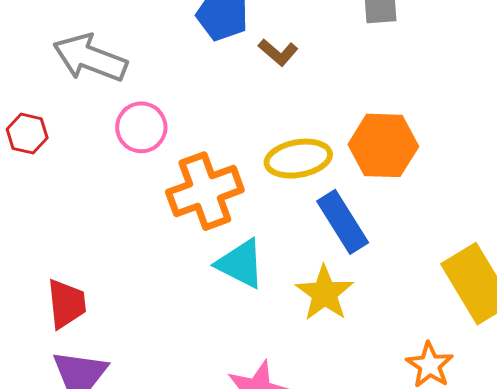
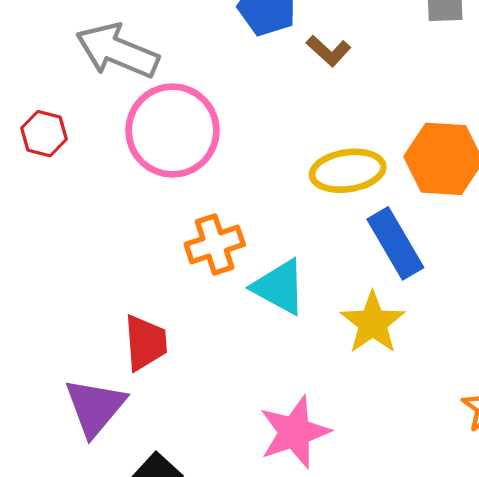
pink circle: (141, 127) -> (172, 131), size x1.6
orange cross: (205, 191) -> (215, 244), moved, size x0.7
red trapezoid: (66, 304) -> (145, 343), moved

